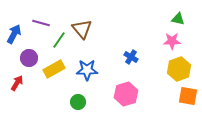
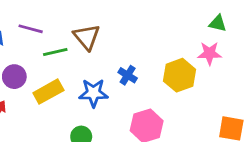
green line: (59, 40) -> (55, 52), turned 42
blue cross: (131, 57) -> (128, 75), moved
yellow hexagon: (179, 69) -> (179, 75), moved

